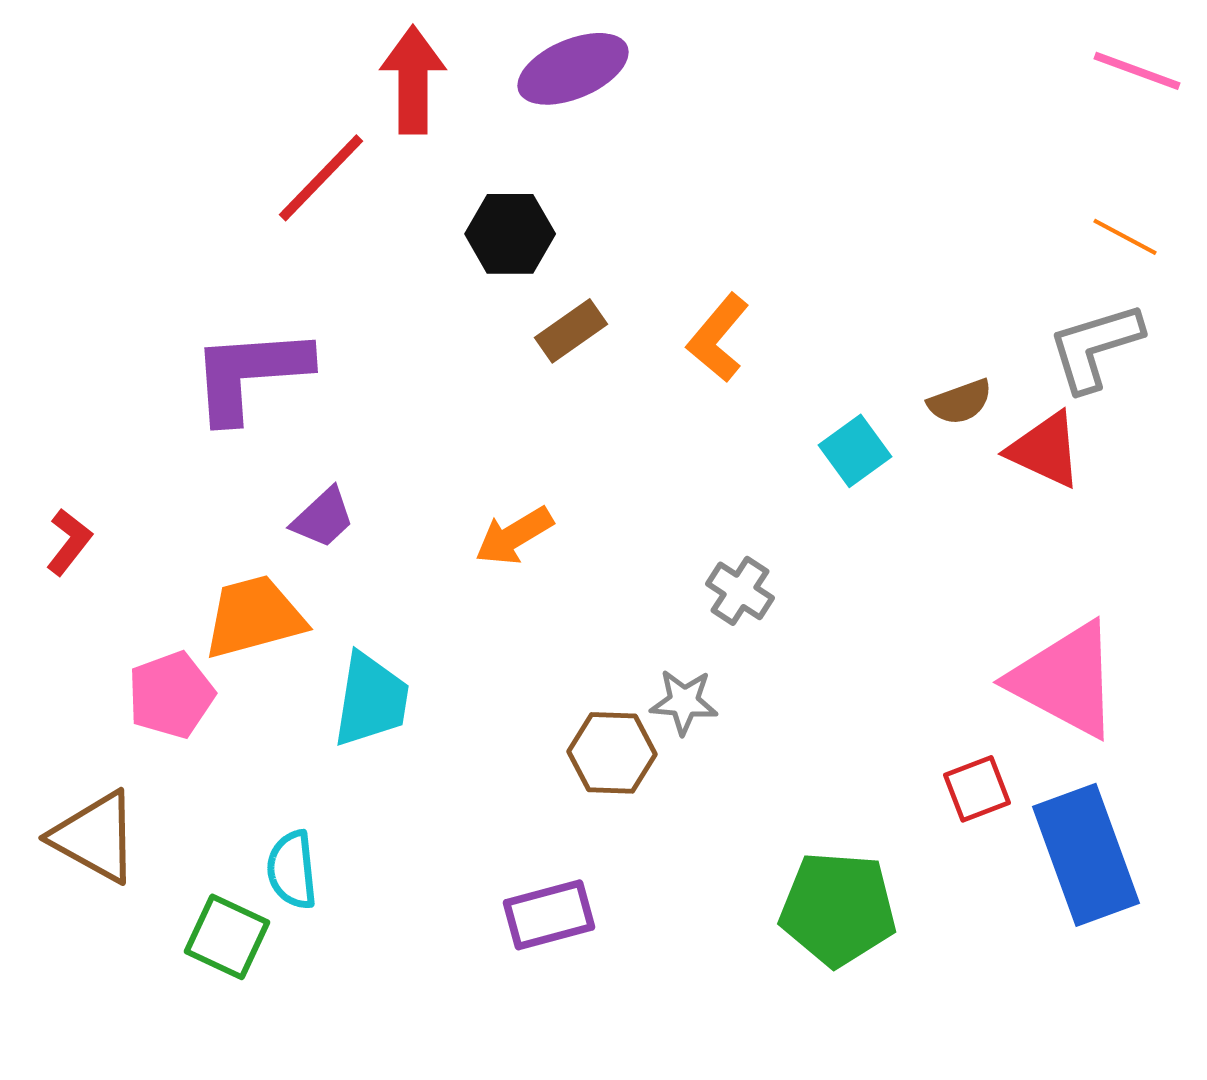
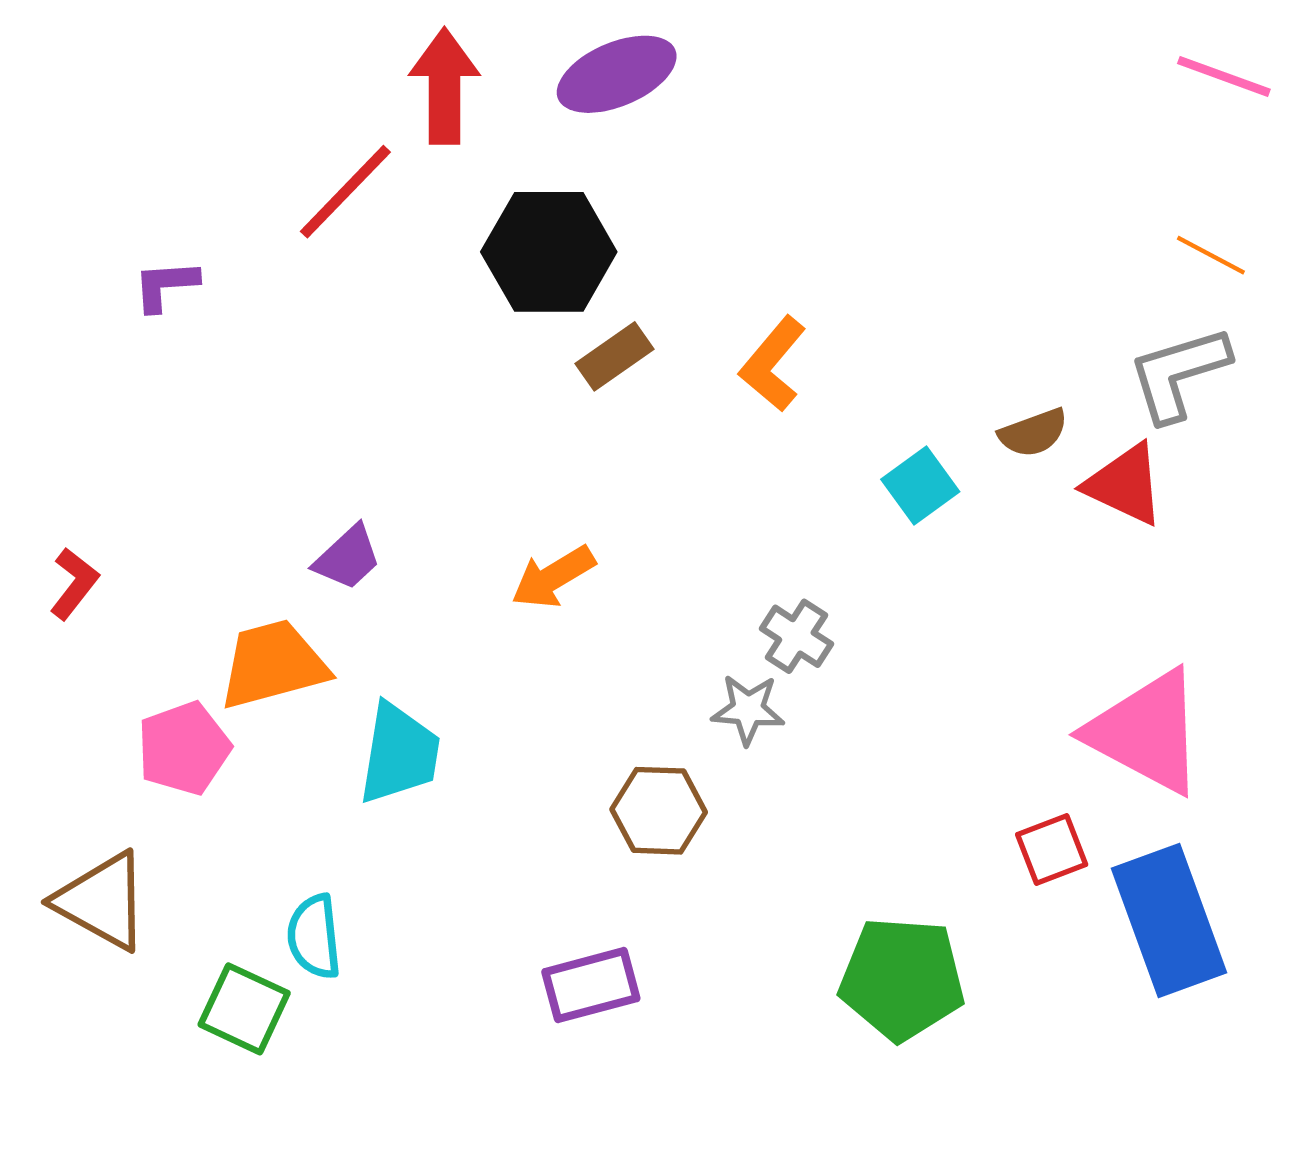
black hexagon: (510, 234) -> (549, 252), size x1.4
purple L-shape: (250, 374) -> (166, 285), moved, size x0.5
gray star: (684, 702) -> (748, 709), moved

